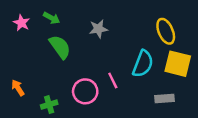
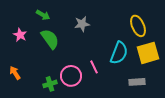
pink star: (21, 23) -> (20, 35), moved
yellow square: (178, 64) -> (148, 53), turned -30
green cross: (49, 105) -> (50, 84), moved

